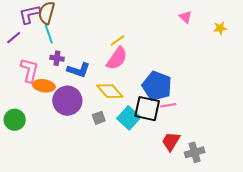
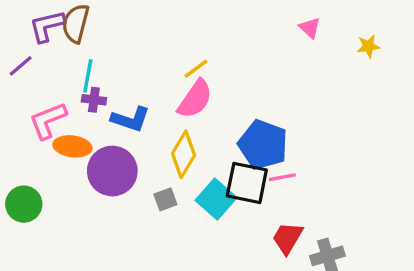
cyan line: (49, 34) -> (88, 76), moved, turned 30
pink L-shape: (29, 70) -> (48, 120), turned -125
yellow diamond: (110, 91) -> (184, 154), turned 72

